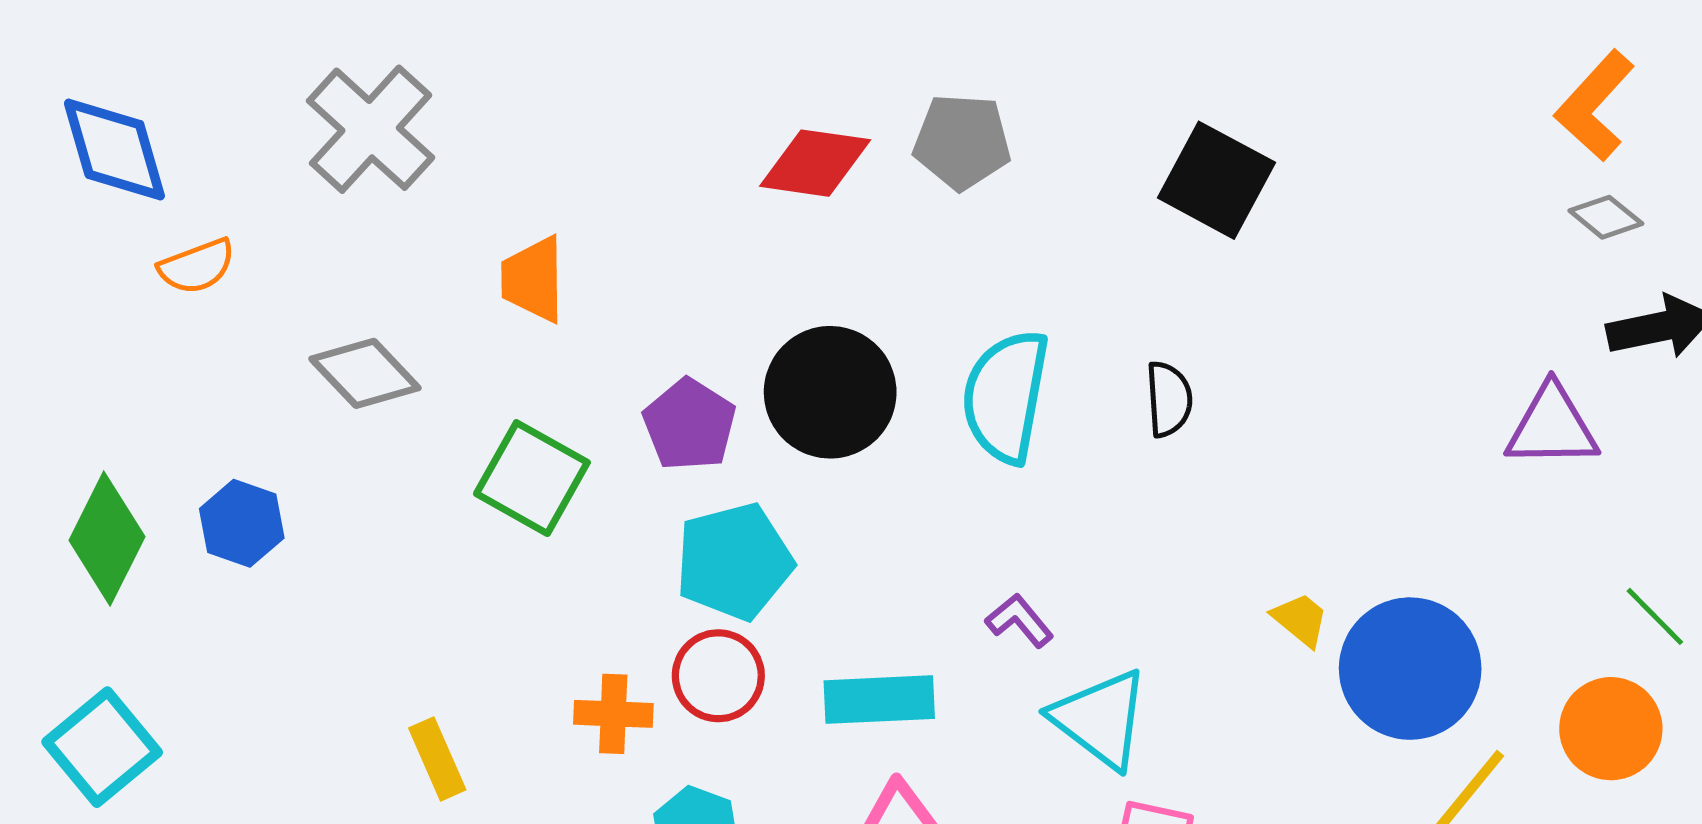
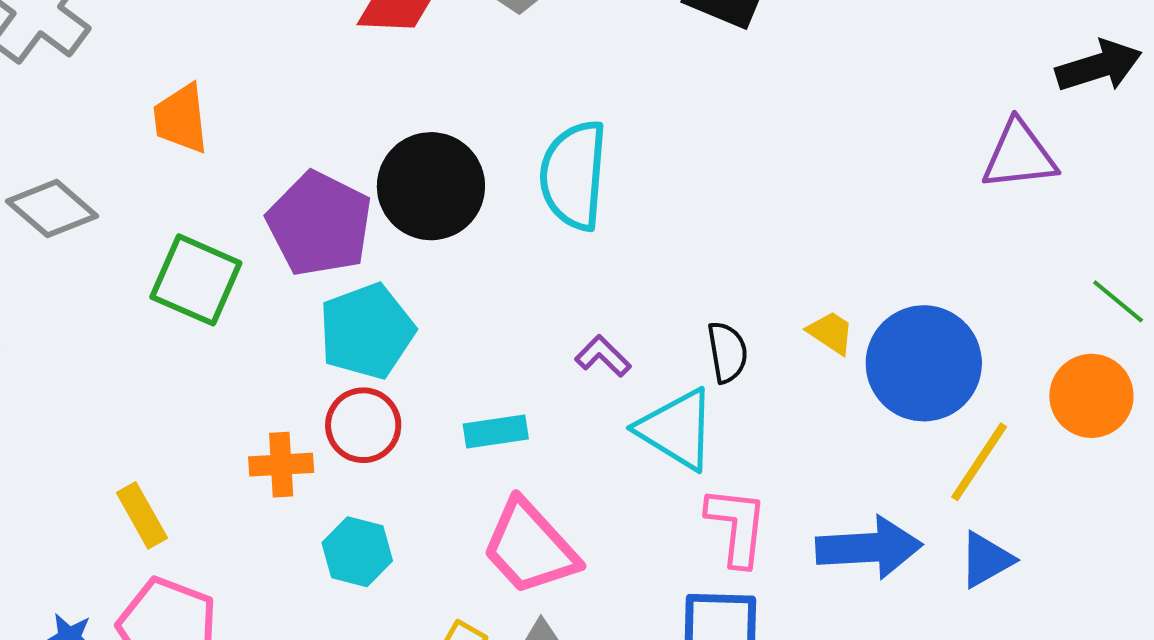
black semicircle: (1169, 399) -> (727, 352), moved
purple pentagon: (689, 425) -> (319, 224), size x1.4
cyan rectangle: (879, 700) -> (496, 431), size x0.7

